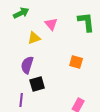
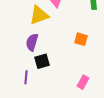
yellow triangle: (34, 38) -> (39, 15), size x1.5

